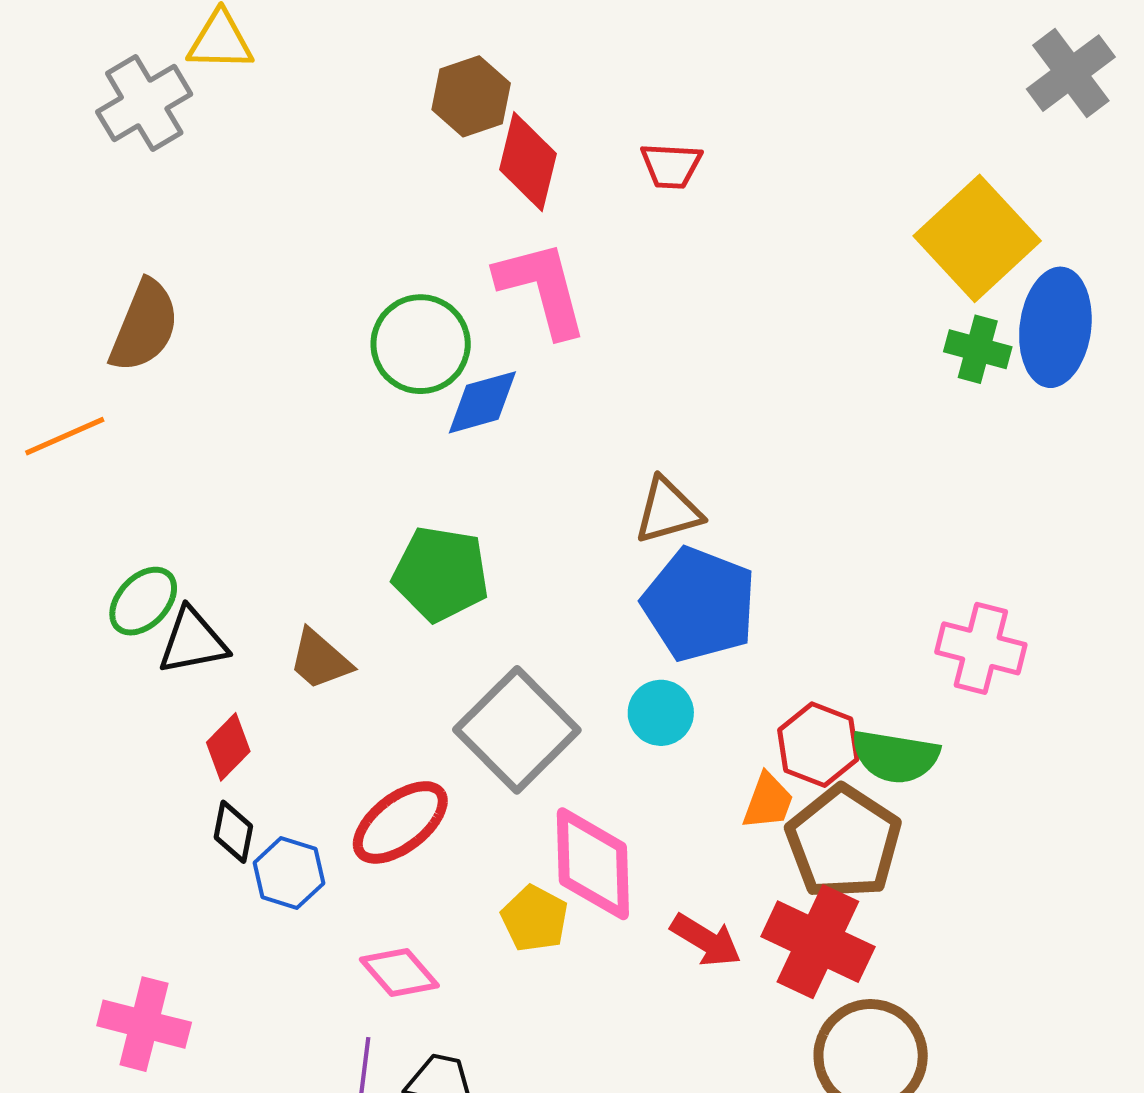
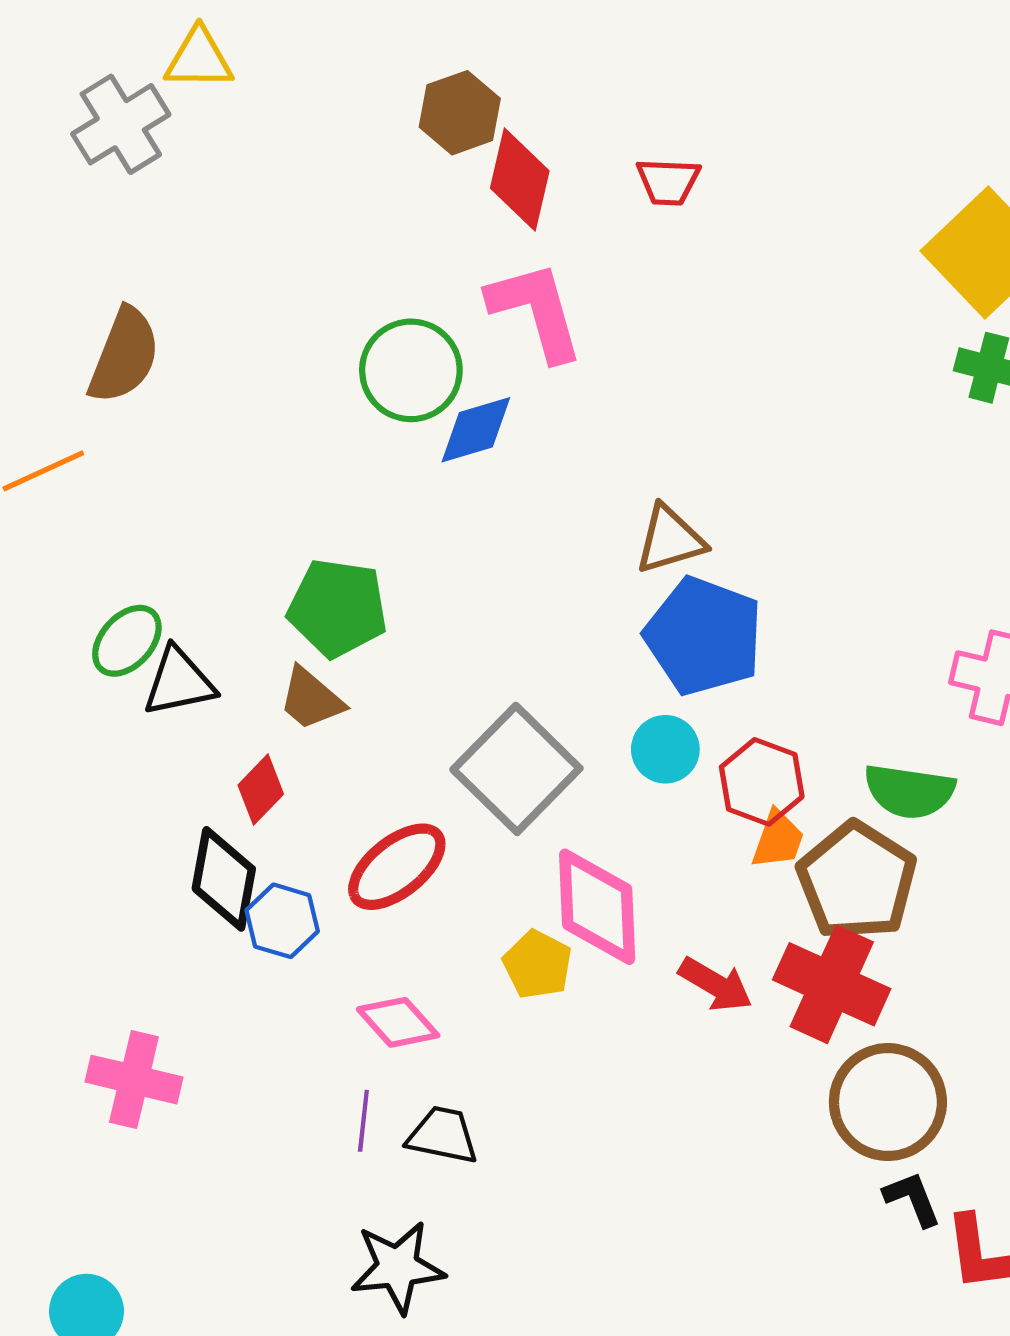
green pentagon: (441, 574) -> (338, 608), moved
red hexagon: (818, 745) -> (762, 782), moved
red diamond: (228, 747) -> (261, 790), moved
black diamond: (233, 832) -> (224, 879), size x1.6

